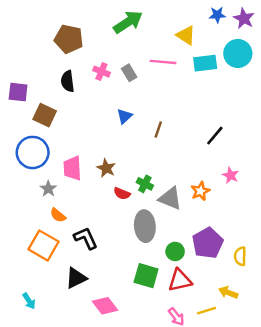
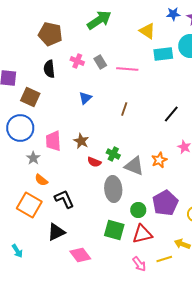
pink line: (163, 62) -> (127, 69), moved
blue triangle: (124, 116) -> (85, 98), moved

